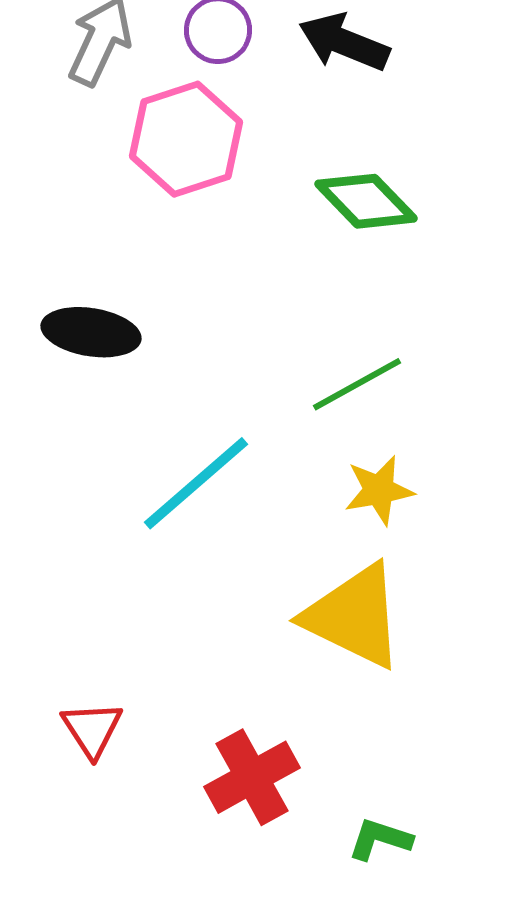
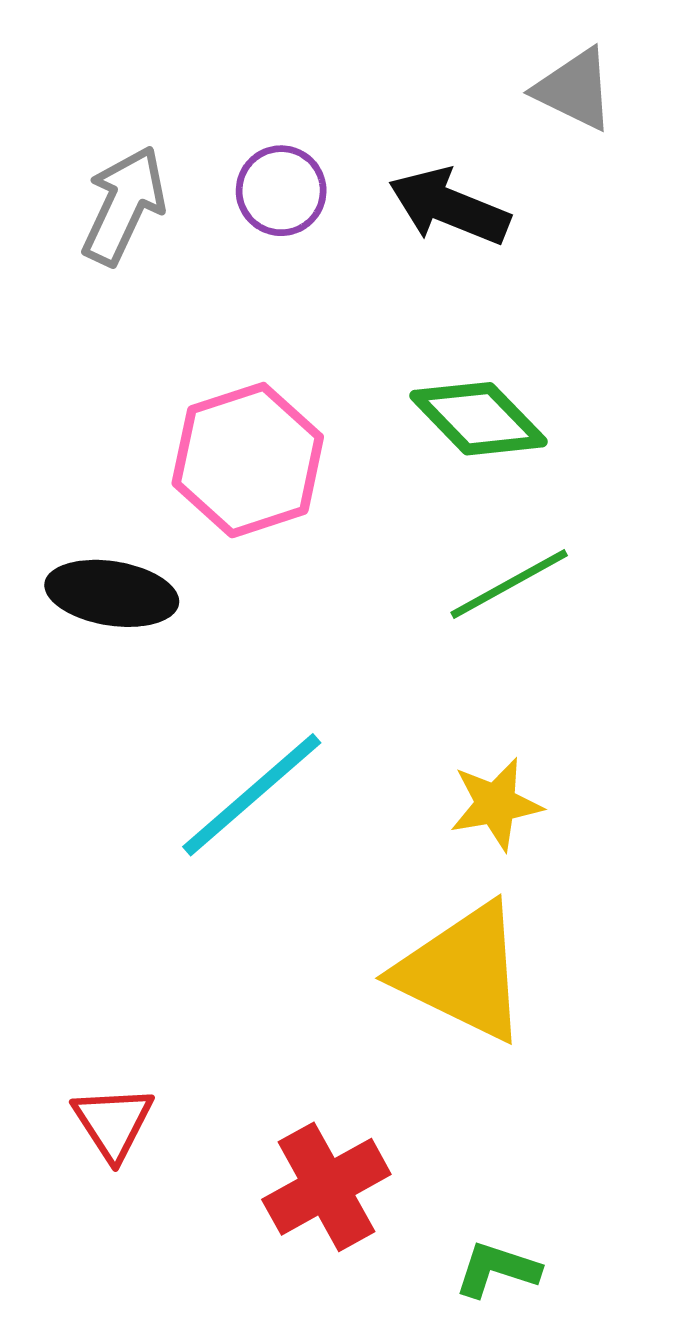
pink hexagon: (186, 139) -> (248, 460), moved
green line: (357, 384) -> (509, 584), moved

